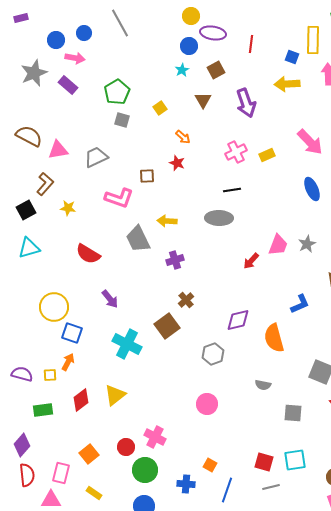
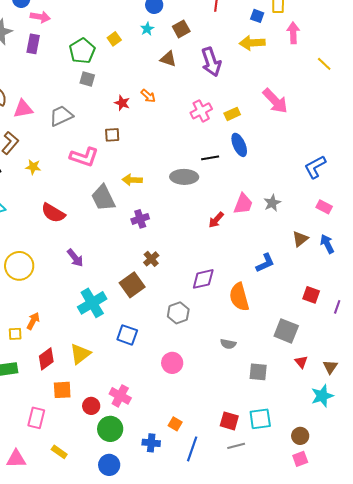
purple rectangle: (68, 85) -> (33, 44), turned 60
brown triangle: (203, 100) -> (168, 59), turned -42
yellow square: (160, 108) -> (114, 39), moved
red star: (177, 163) -> (122, 103), moved
blue ellipse: (312, 189) -> (239, 145), moved
black line: (232, 190) -> (210, 158), moved
blue square: (72, 333) -> (127, 335), moved
cyan cross: (127, 344) -> (92, 303), turned 32
orange square: (89, 454) -> (62, 390), moved, turned 36
pink rectangle: (61, 473) -> (36, 418), moved

